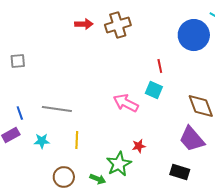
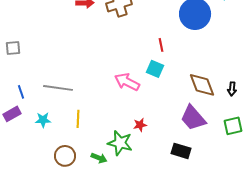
gray square: (18, 61) -> (13, 48), moved
green star: (119, 164) -> (120, 143), turned -30

